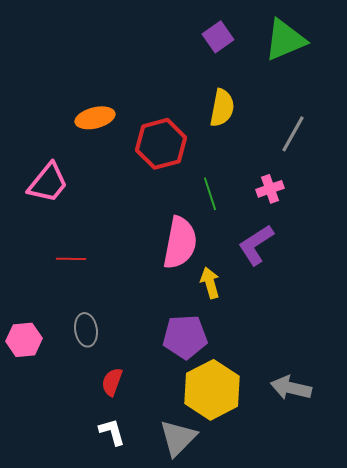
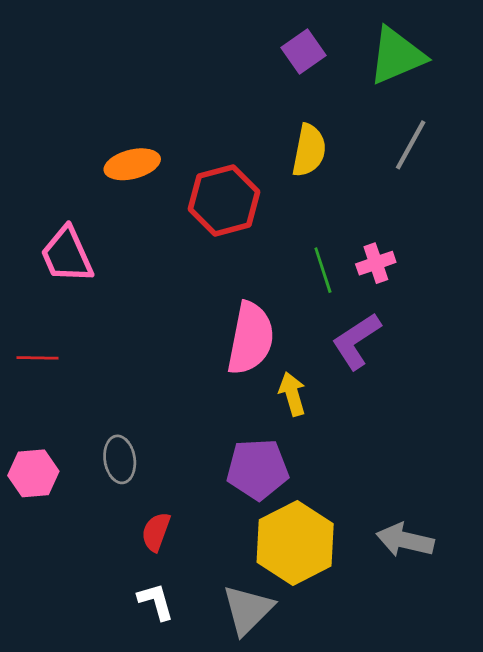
gray line: (293, 134) -> (411, 145), moved
pink trapezoid: (48, 183) -> (67, 255), turned 117
green line: (210, 194) -> (323, 270), moved
red line: (71, 259) -> (38, 358), moved

